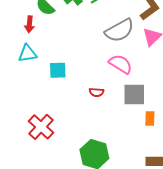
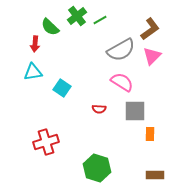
cyan square: (58, 70) -> (62, 88), turned 36
red cross: (41, 127) -> (46, 142), turned 30

